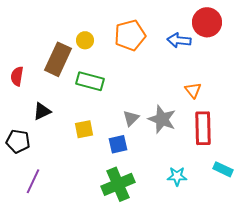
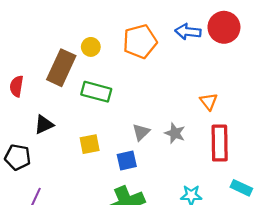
blue arrow: (179, 40) -> (188, 32), moved
gray star: (162, 119) -> (175, 133), size x0.7

